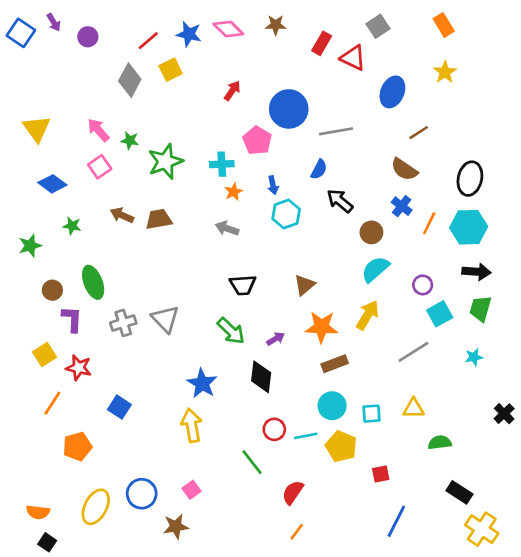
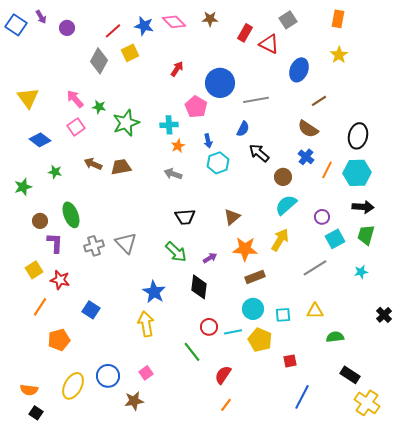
orange rectangle: (444, 25) -> (338, 19), turned 42

